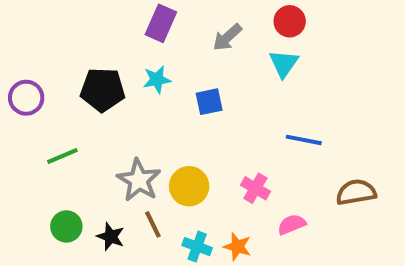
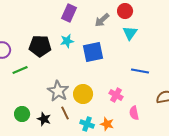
red circle: (290, 21) -> (125, 11), moved
blue square: (209, 102) -> (93, 52), size x1.5
green line: (62, 156) -> (20, 70), moved
pink semicircle: (292, 224) -> (134, 113), turned -80

